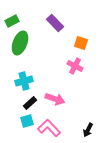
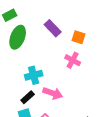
purple rectangle: (55, 23) -> (53, 28), moved
cyan cross: (24, 81) -> (34, 75), moved

